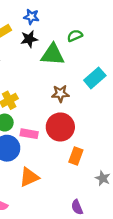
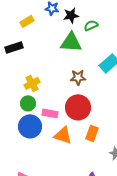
black star: (29, 39) -> (71, 15), moved
orange triangle: (29, 177) -> (63, 135), moved, turned 42

